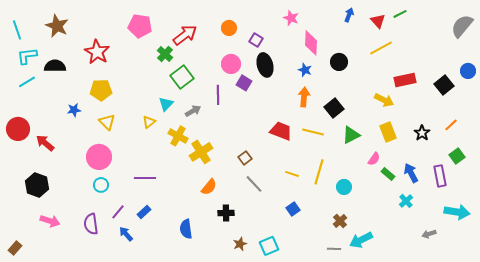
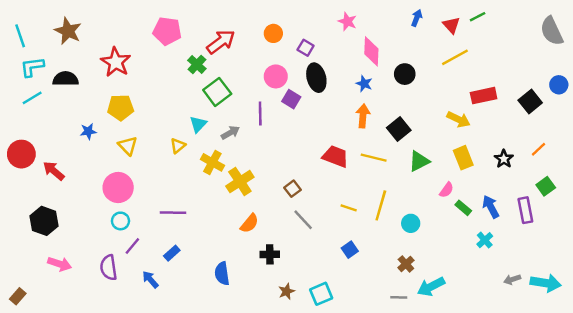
gray semicircle: (462, 26) -> (552, 31), turned -65
purple line: (118, 212) -> (132, 246), moved
cyan arrow: (457, 212) -> (546, 283), moved

